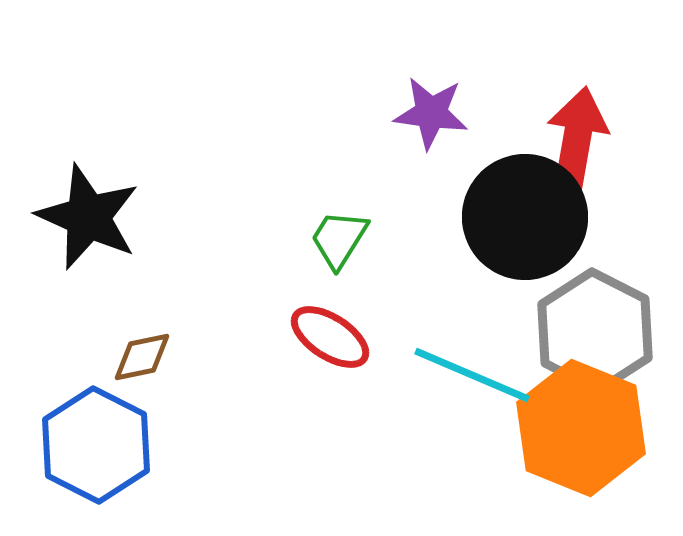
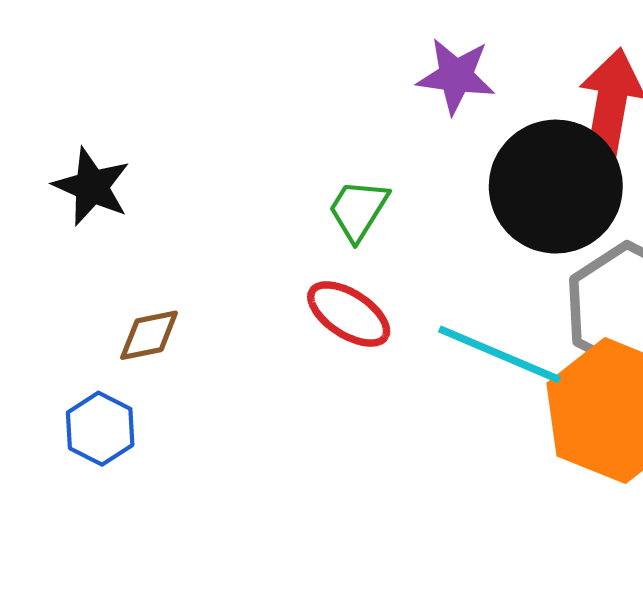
black star: (88, 217) -> (92, 187), size x0.7
blue hexagon: (96, 445) -> (100, 429), size x0.6

